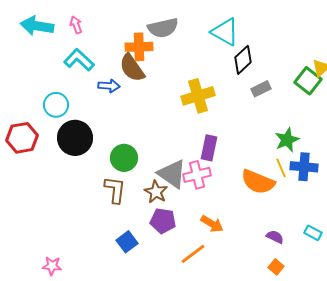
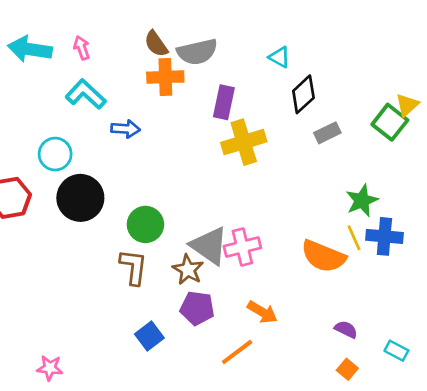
cyan triangle: (225, 32) -> (280, 57), size x0.6
brown semicircle: (132, 68) -> (156, 44), moved, size x0.7
purple rectangle: (209, 148) -> (224, 102), moved
cyan rectangle: (313, 233) -> (396, 351), moved

